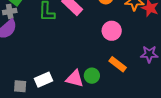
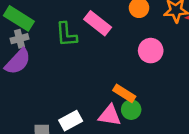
orange rectangle: (118, 64) -> (124, 93), moved

